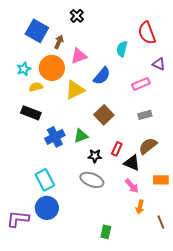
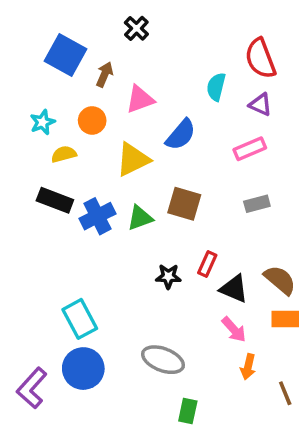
purple triangle: (159, 64) -> (260, 105), moved
orange circle: (52, 68) -> (92, 120), size x0.6
brown square: (104, 115) -> (184, 204), turned -30
green triangle: (81, 136) -> (140, 218), moved
blue cross: (55, 137) -> (97, 216), moved
brown semicircle: (148, 146) -> (280, 280), moved, turned 78
gray ellipse: (92, 180) -> (163, 360), moved
purple L-shape: (18, 219) -> (32, 388), turned -55

